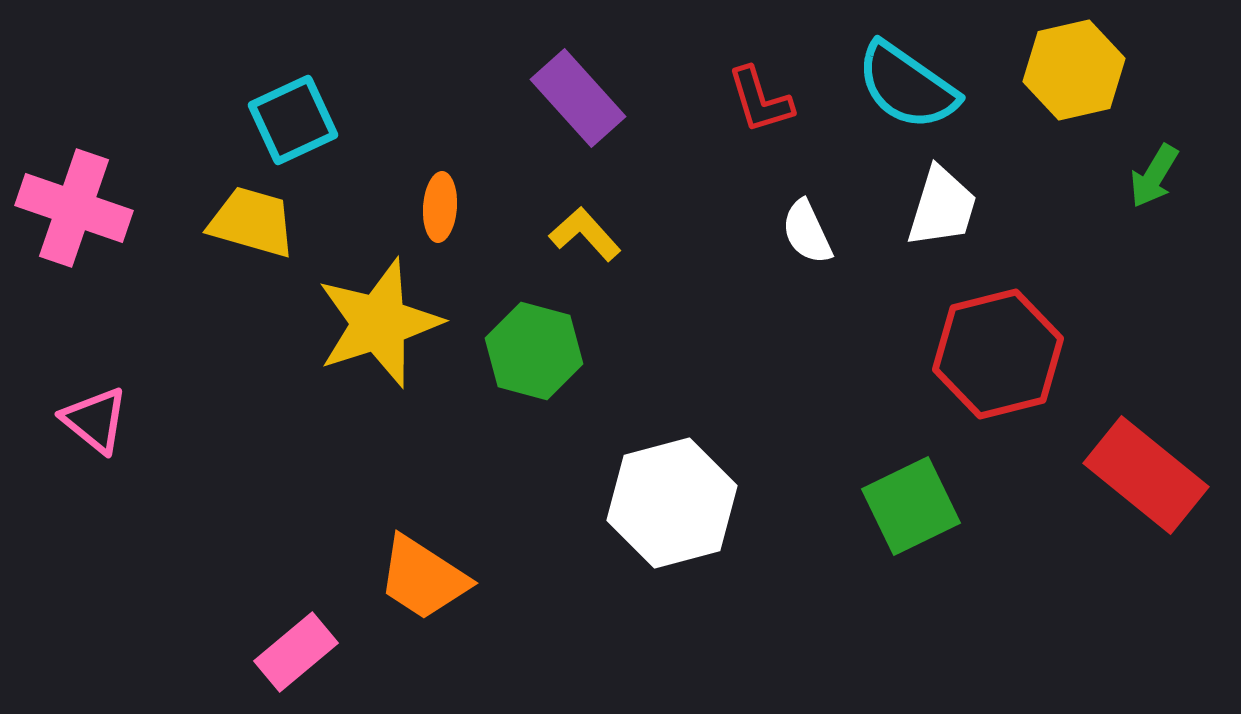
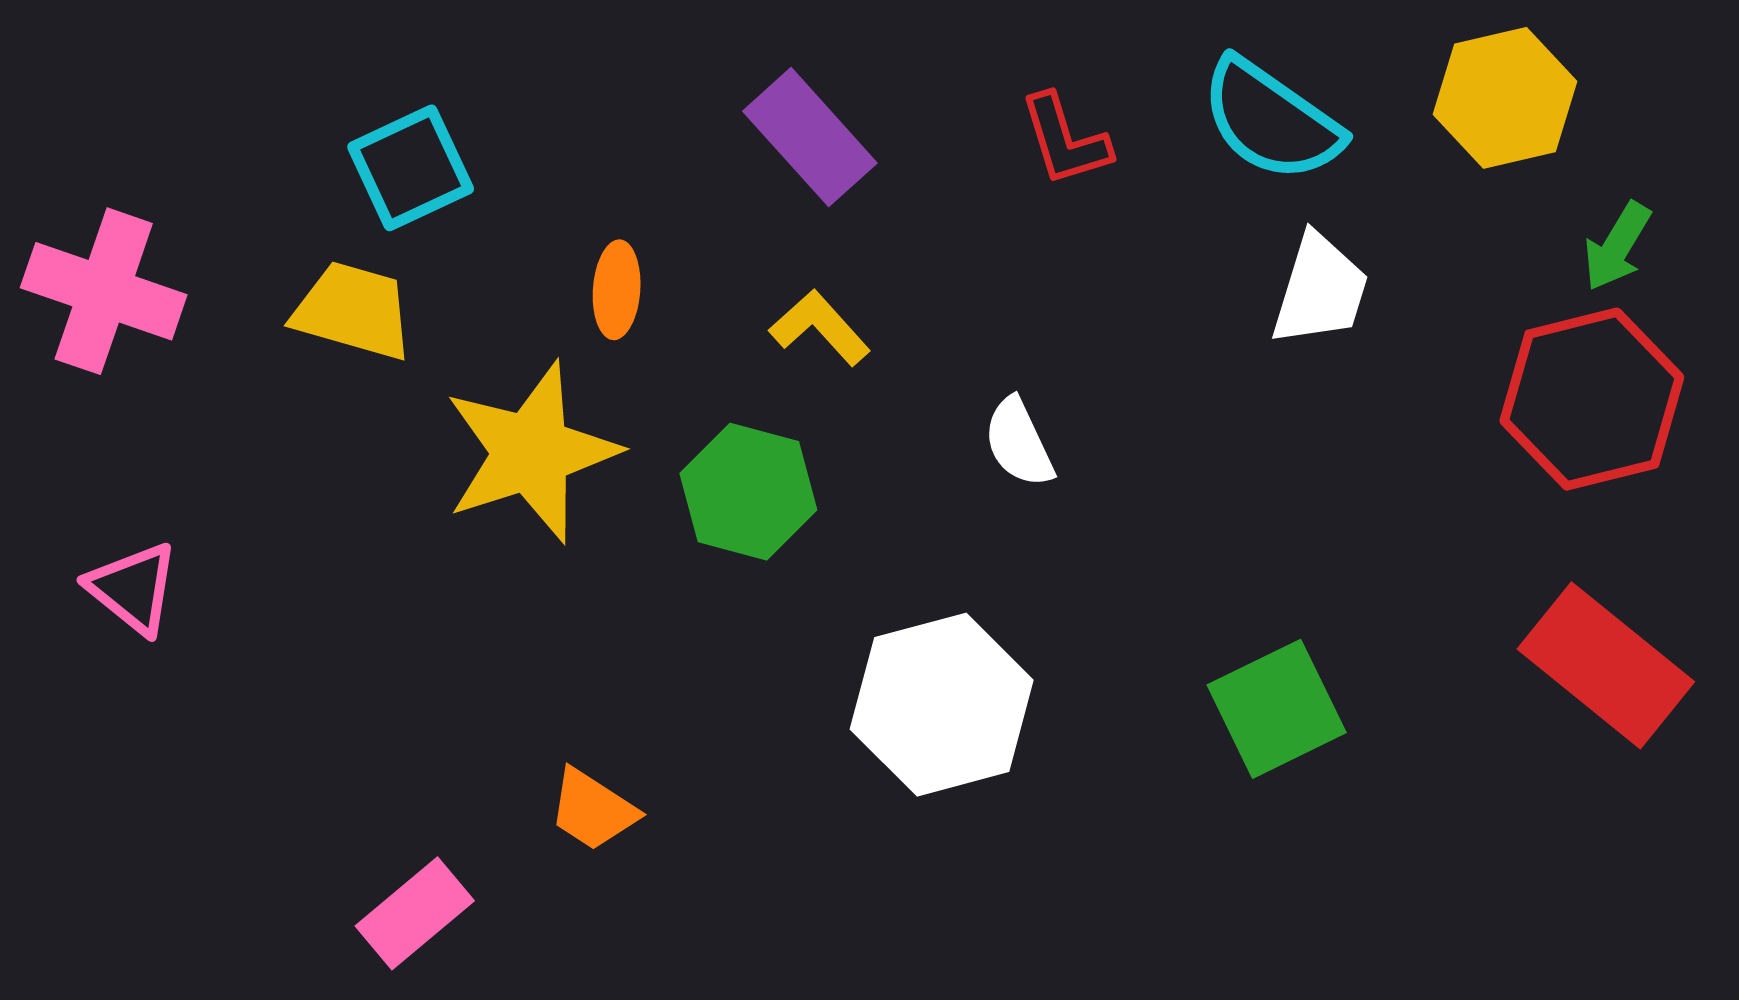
white semicircle: (807, 232) -> (1019, 443), moved
red hexagon: (998, 354) -> (1592, 399), moved
orange trapezoid: (423, 578) -> (593, 810), size x0.7

